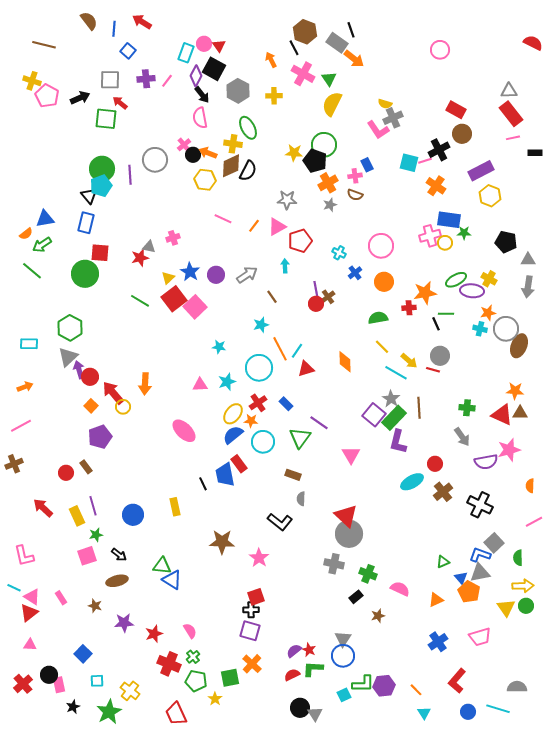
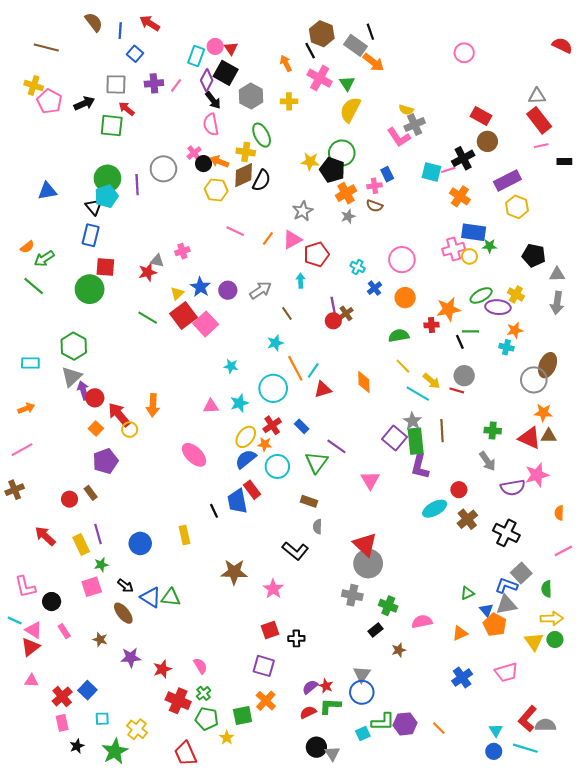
gray star: (287, 200) -> (303, 211), turned -30
blue triangle: (45, 219) -> (47, 191), moved
gray circle: (506, 329) -> (534, 380), moved
green rectangle: (394, 418) -> (416, 441), turned -50
blue triangle: (172, 580) -> (151, 597), moved
brown ellipse: (117, 581) -> (123, 613), turned 65
pink semicircle: (400, 589) -> (422, 622), turned -36
black cross: (251, 610) -> (296, 638), moved
black circle: (49, 675) -> (52, 602), moved
red L-shape: (457, 681) -> (527, 719), moved
red cross: (23, 684) -> (62, 696), moved
cyan triangle: (424, 713) -> (496, 730), moved

